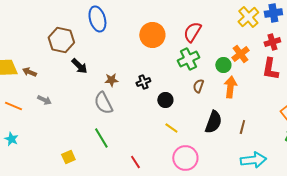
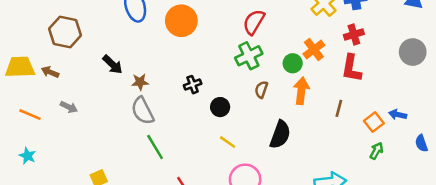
orange circle: (152, 35) -> (181, 21), moved
brown hexagon: (61, 40) -> (65, 32), moved
brown star: (111, 80) -> (140, 82), moved
brown line: (242, 127) -> (339, 108), moved
green line: (101, 138) -> (155, 147), moved

